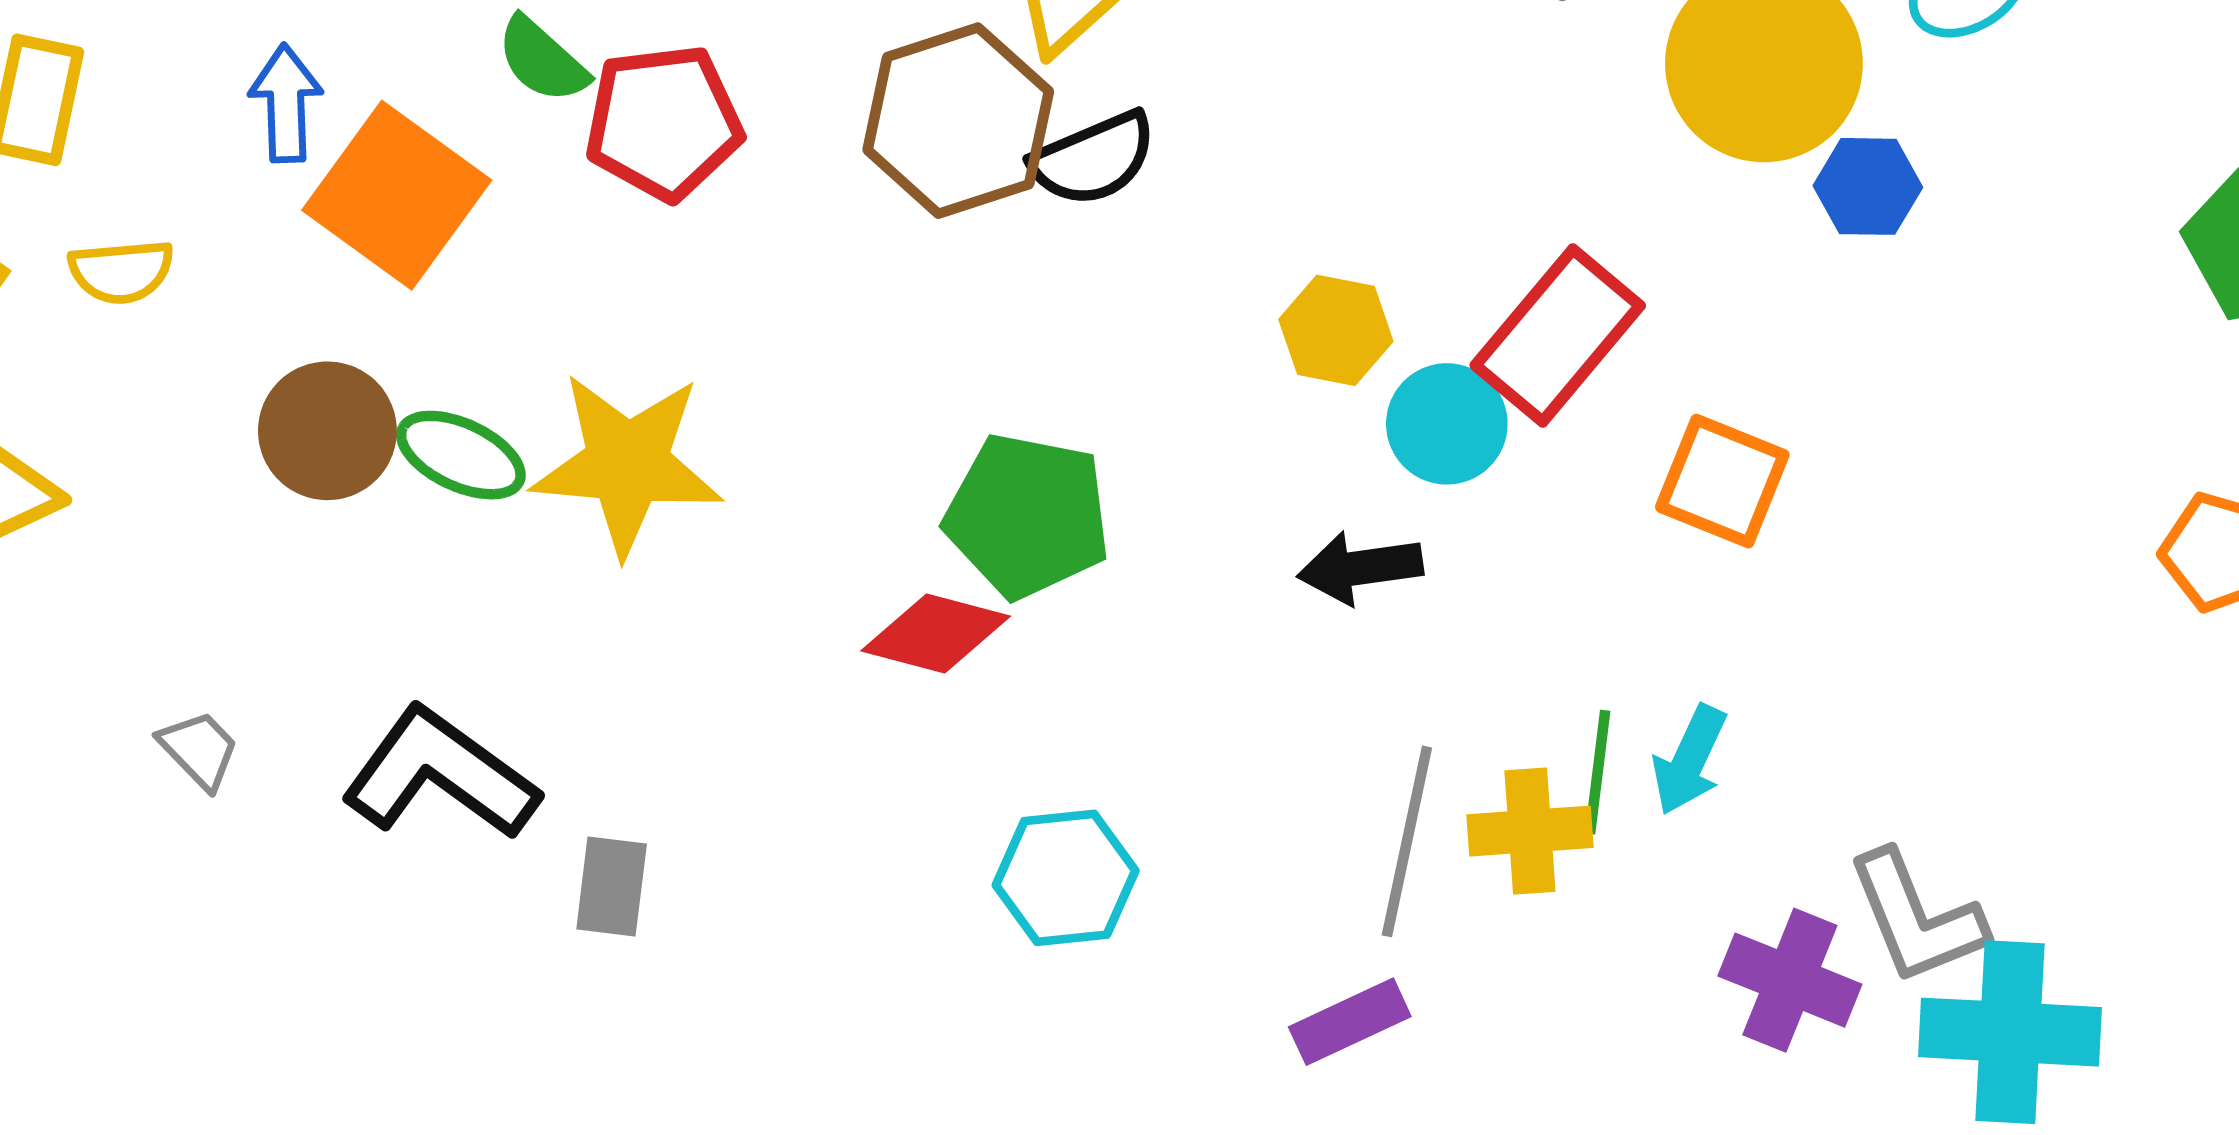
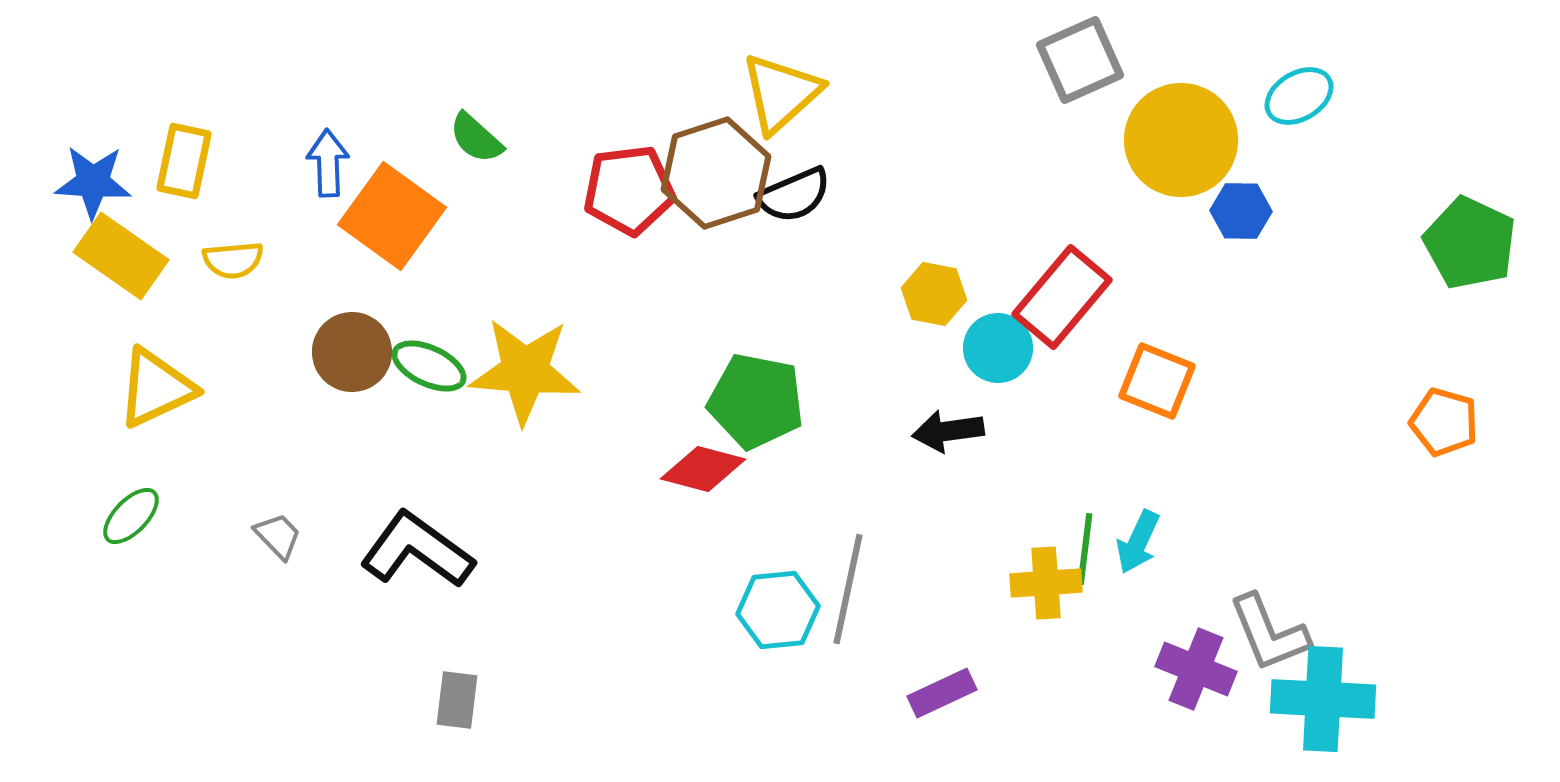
red pentagon: (664, 122) -> (629, 190), moved
gray line: (1407, 841) -> (848, 589), moved
gray rectangle: (612, 887) -> (457, 700), moved

